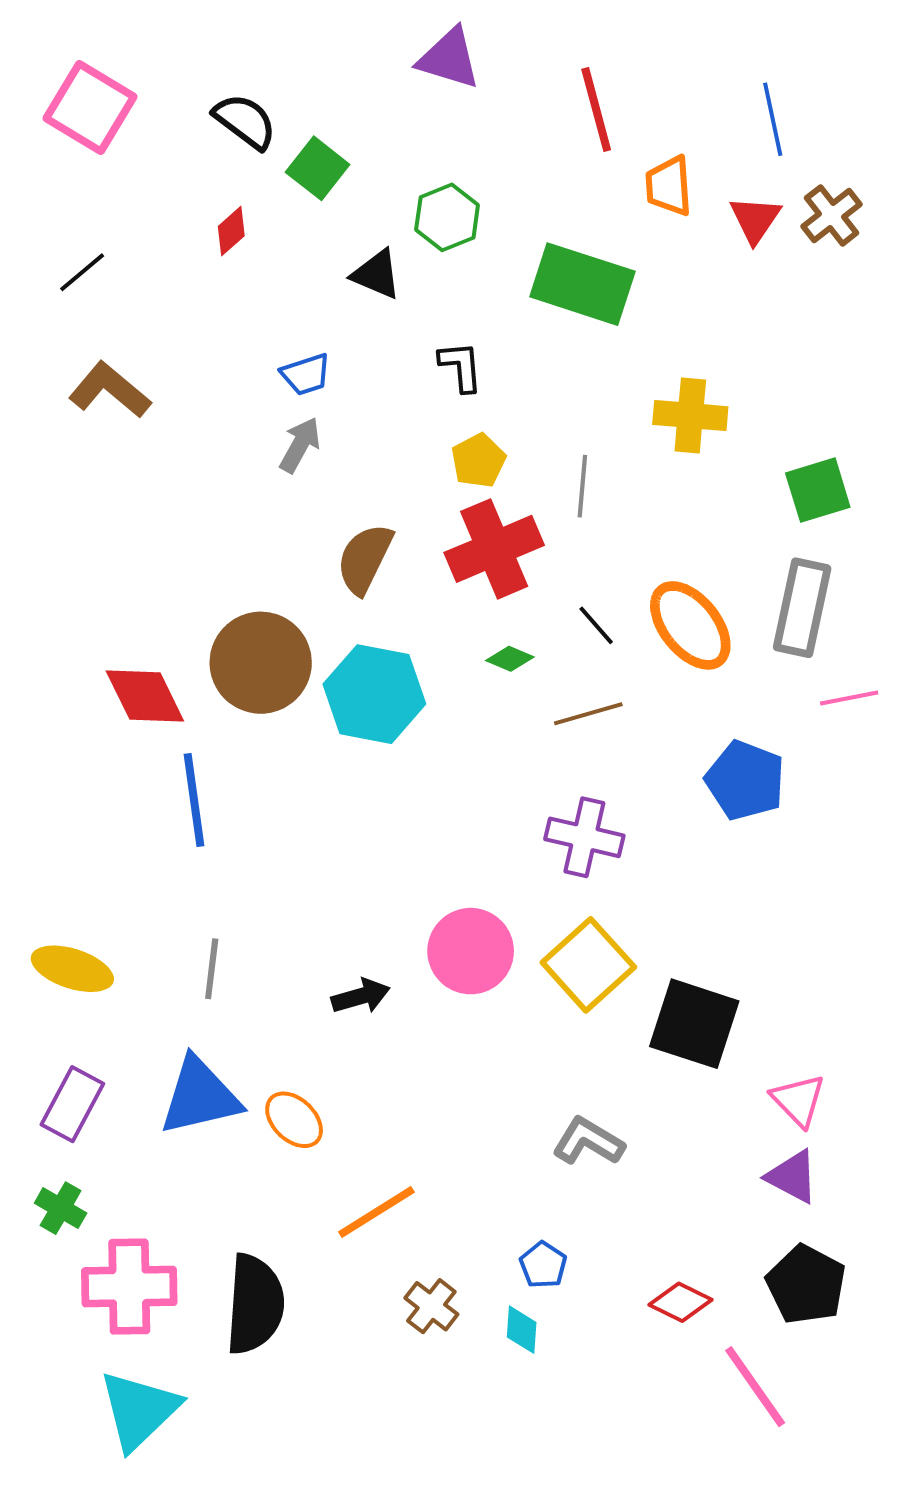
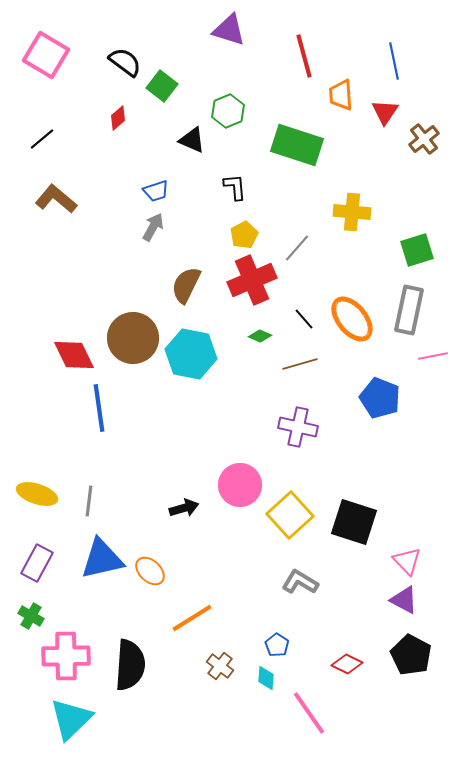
brown cross: (832, 215) -> (424, 139), moved
gray line: (582, 486) -> (297, 248), turned 36
yellow square: (588, 965) -> (290, 515), moved
gray line: (212, 969) -> (89, 501), moved
pink line: (755, 1387) -> (309, 713), moved

